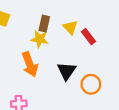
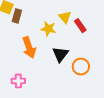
brown rectangle: (44, 24) -> (17, 16), moved
yellow star: (40, 39) -> (48, 29), moved

